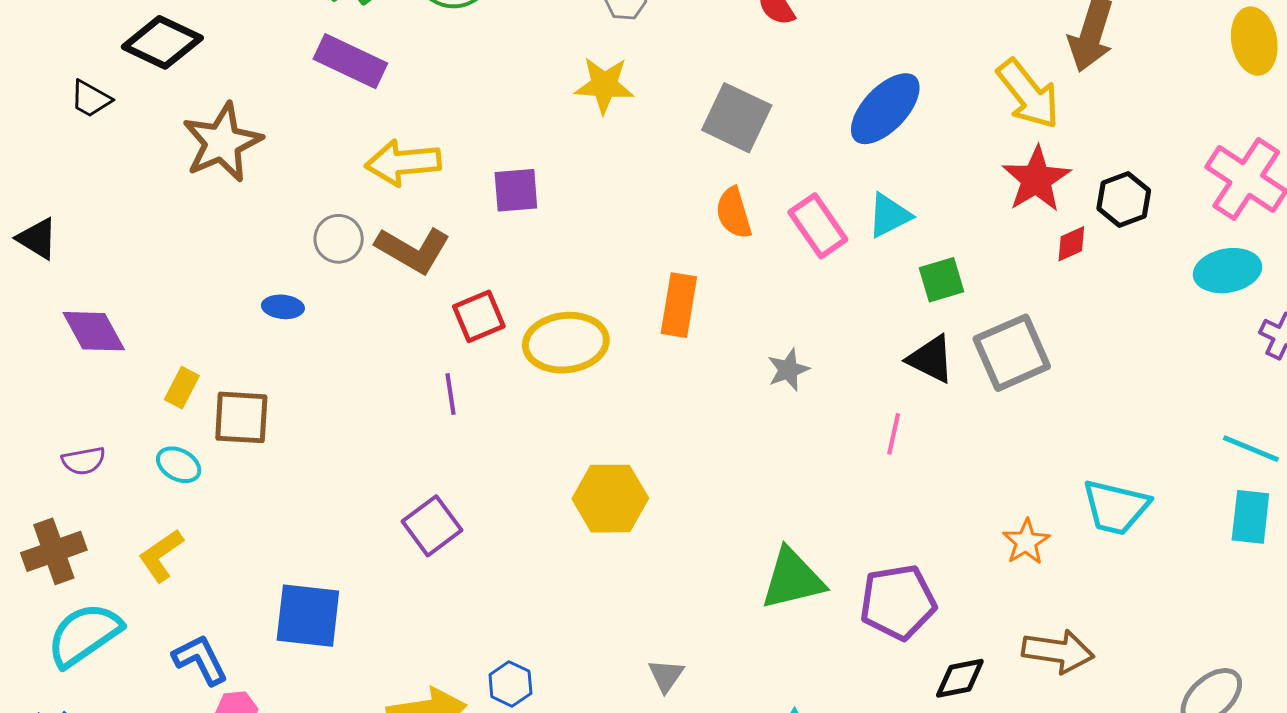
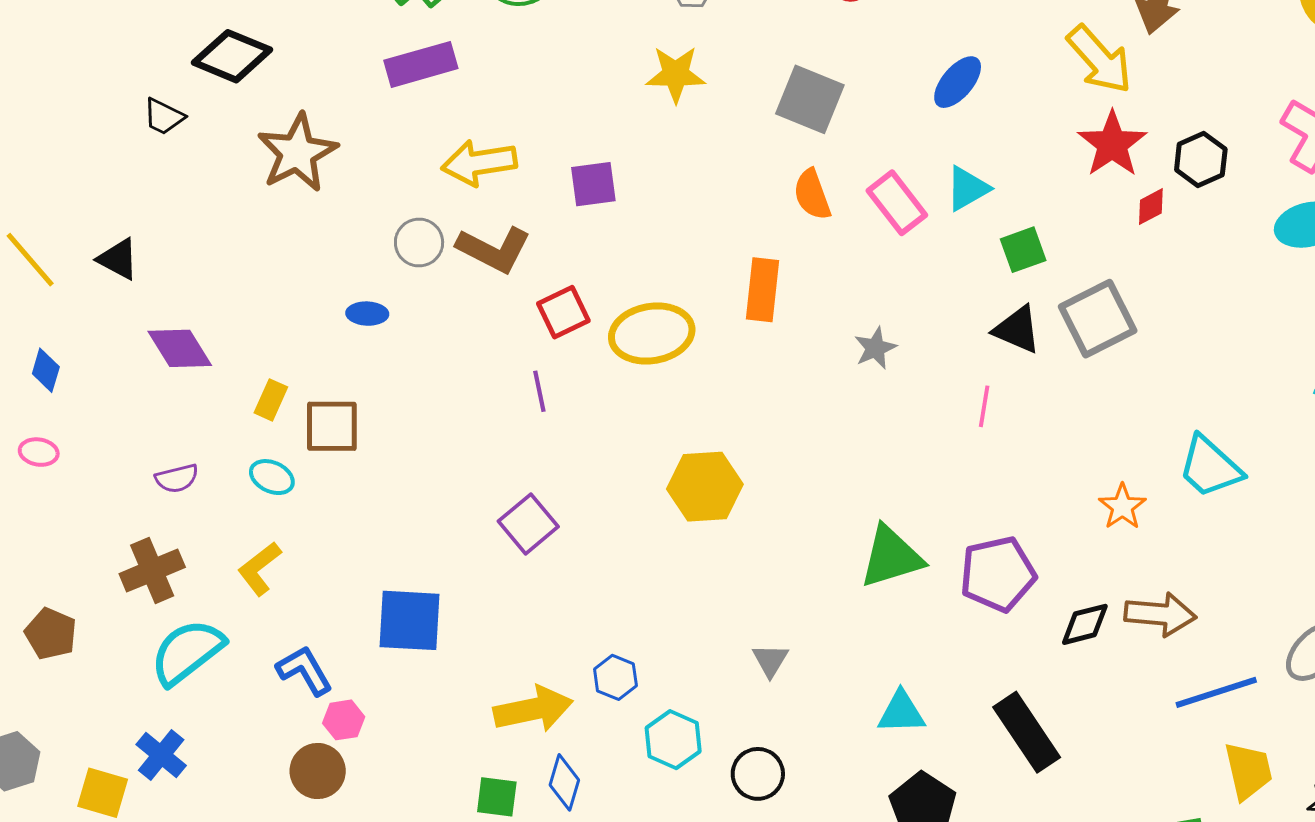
purple rectangle: (350, 61) -> (421, 64), turned -38
blue ellipse: (885, 109) -> (958, 82), size x0.7
cyan trapezoid: (1116, 507) -> (1210, 467), turned 32
black diamond: (960, 678) -> (1085, 624), moved

